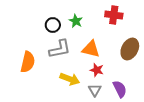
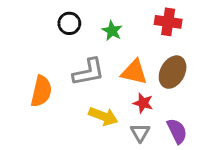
black circle: (53, 25) -> (69, 23), moved
brown ellipse: (130, 49) -> (173, 72), moved

